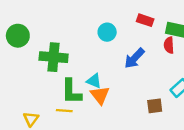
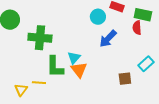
cyan circle: (107, 32) -> (98, 17), moved
cyan triangle: (94, 81) -> (74, 58), turned 48
yellow line: (64, 111) -> (39, 83), moved

